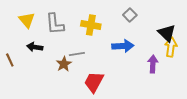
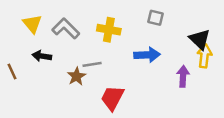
gray square: (130, 15) -> (155, 18), turned -32
gray L-shape: (55, 24) -> (66, 29), turned 140

